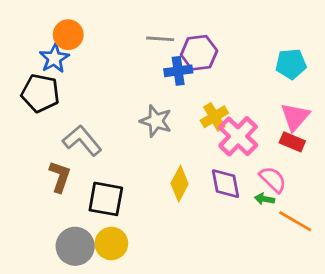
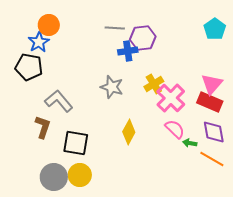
cyan pentagon: (291, 64) -> (215, 29), moved, turned -30
red rectangle: (292, 142) -> (210, 102), size x1.4
pink semicircle: (273, 179) -> (175, 129), moved
purple diamond: (226, 184) -> (214, 132), moved

